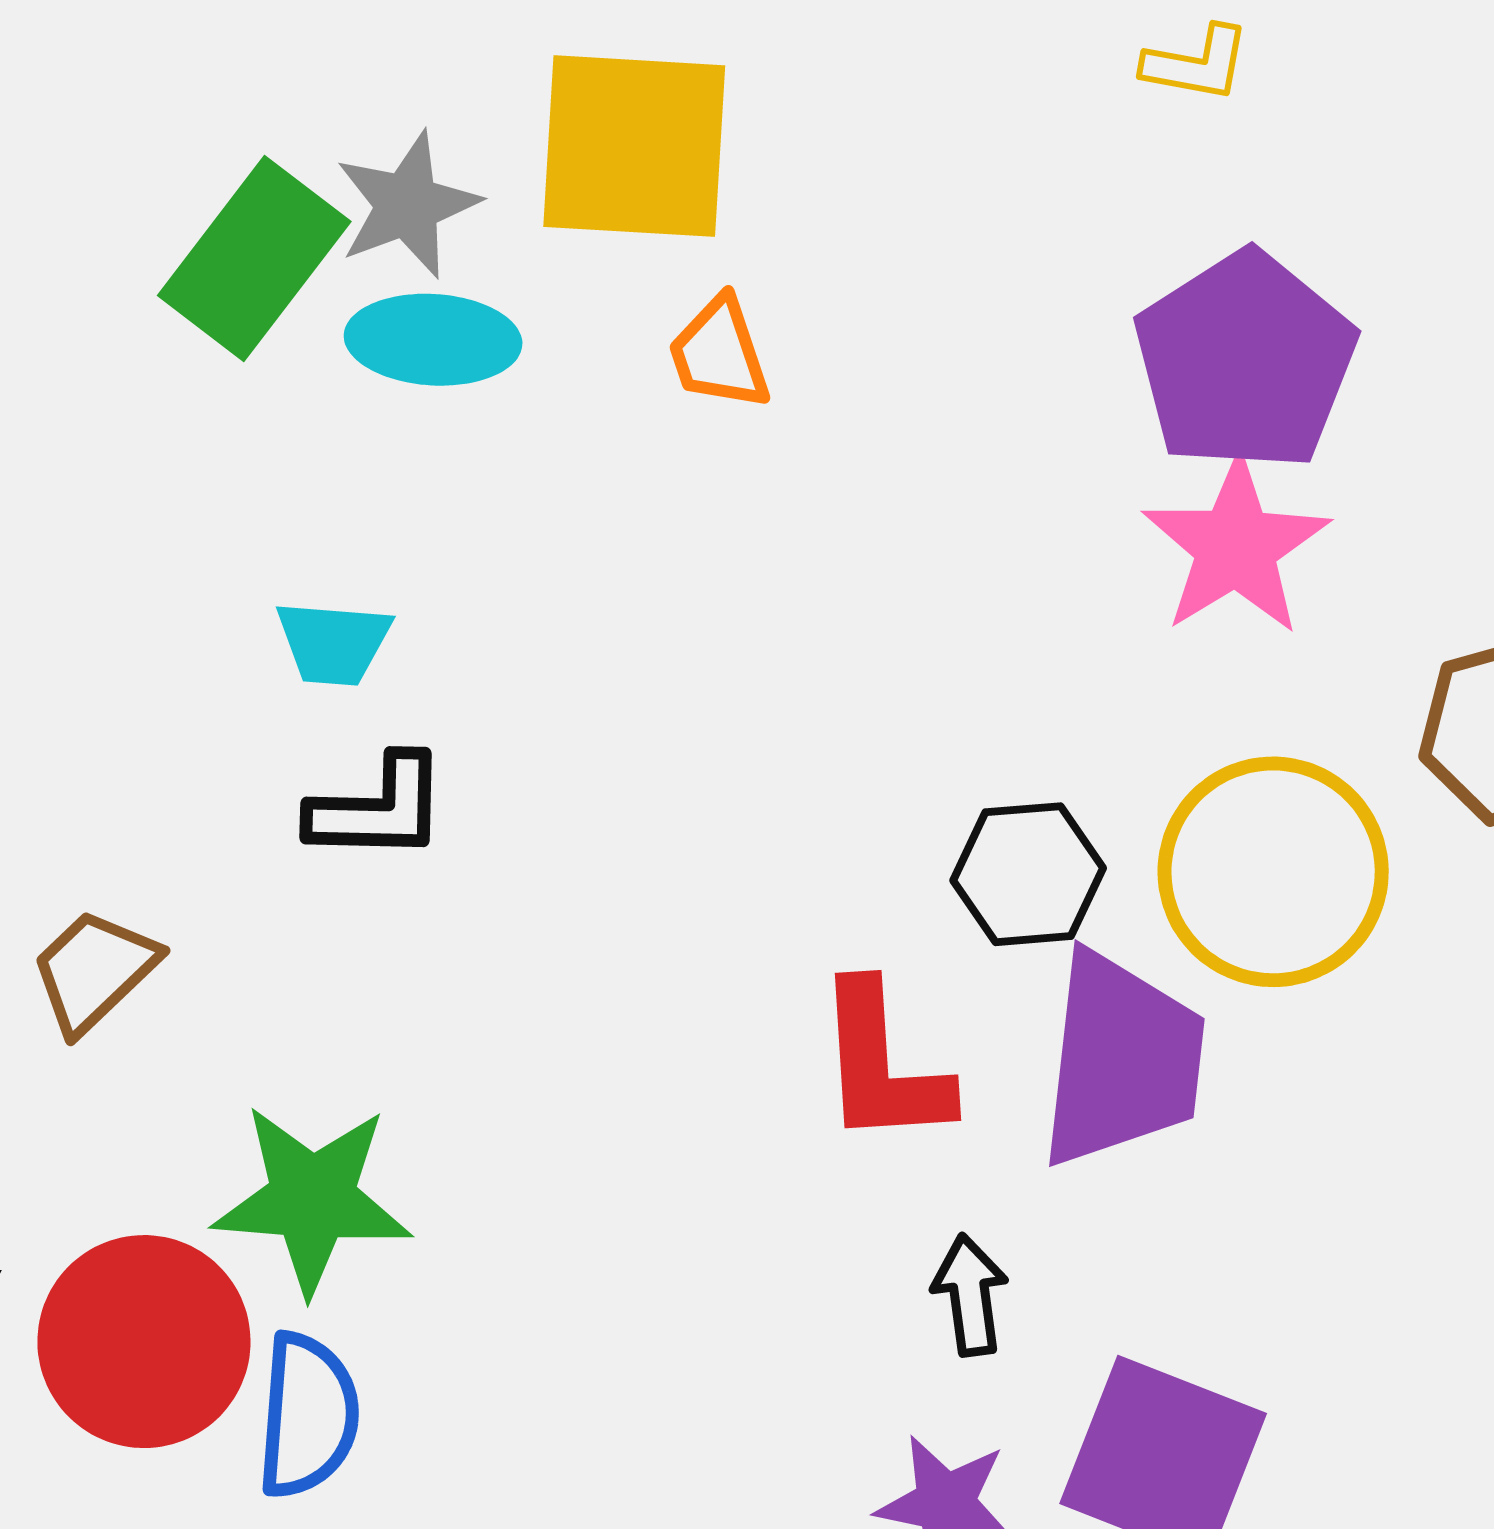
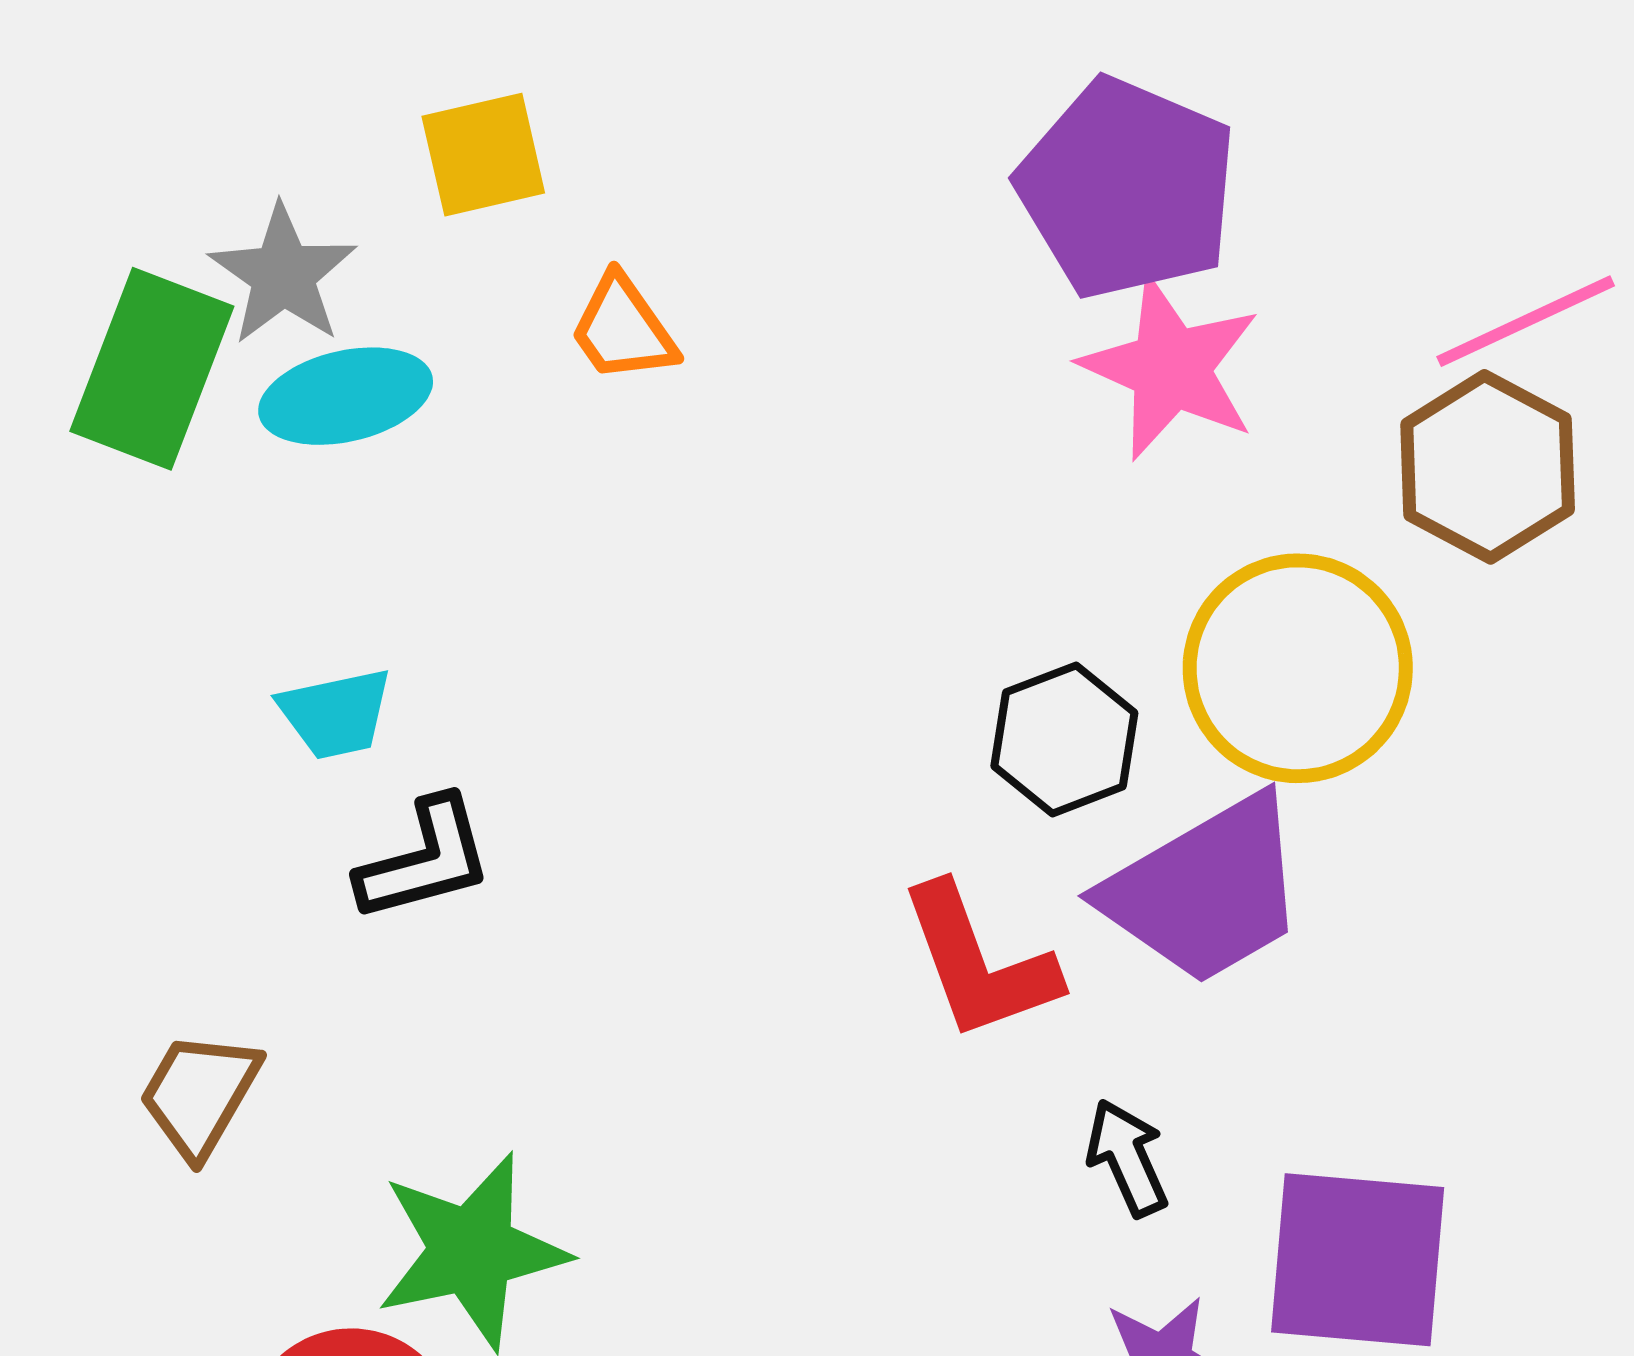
yellow square: (634, 146) -> (483, 155), size x0.6
purple trapezoid: (1122, 1060) -> (1206, 890), turned 70

